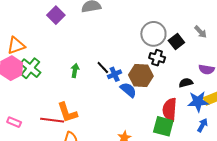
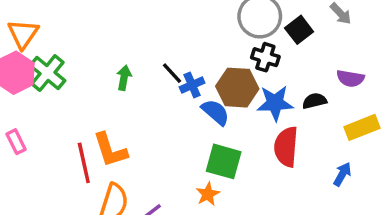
orange triangle: (16, 46) -> (23, 34), turned -36
blue star: (198, 102) -> (275, 103), moved
red line: (52, 120) -> (84, 163), turned 70
pink rectangle: (14, 122) -> (16, 142), moved, turned 40
green square: (163, 126) -> (224, 161), moved

